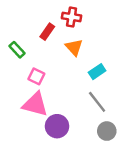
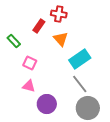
cyan rectangle: (97, 72) -> (80, 59), size x1.5
pink triangle: (35, 104) -> (29, 86), size x0.6
gray circle: (107, 131) -> (88, 108), size x1.5

